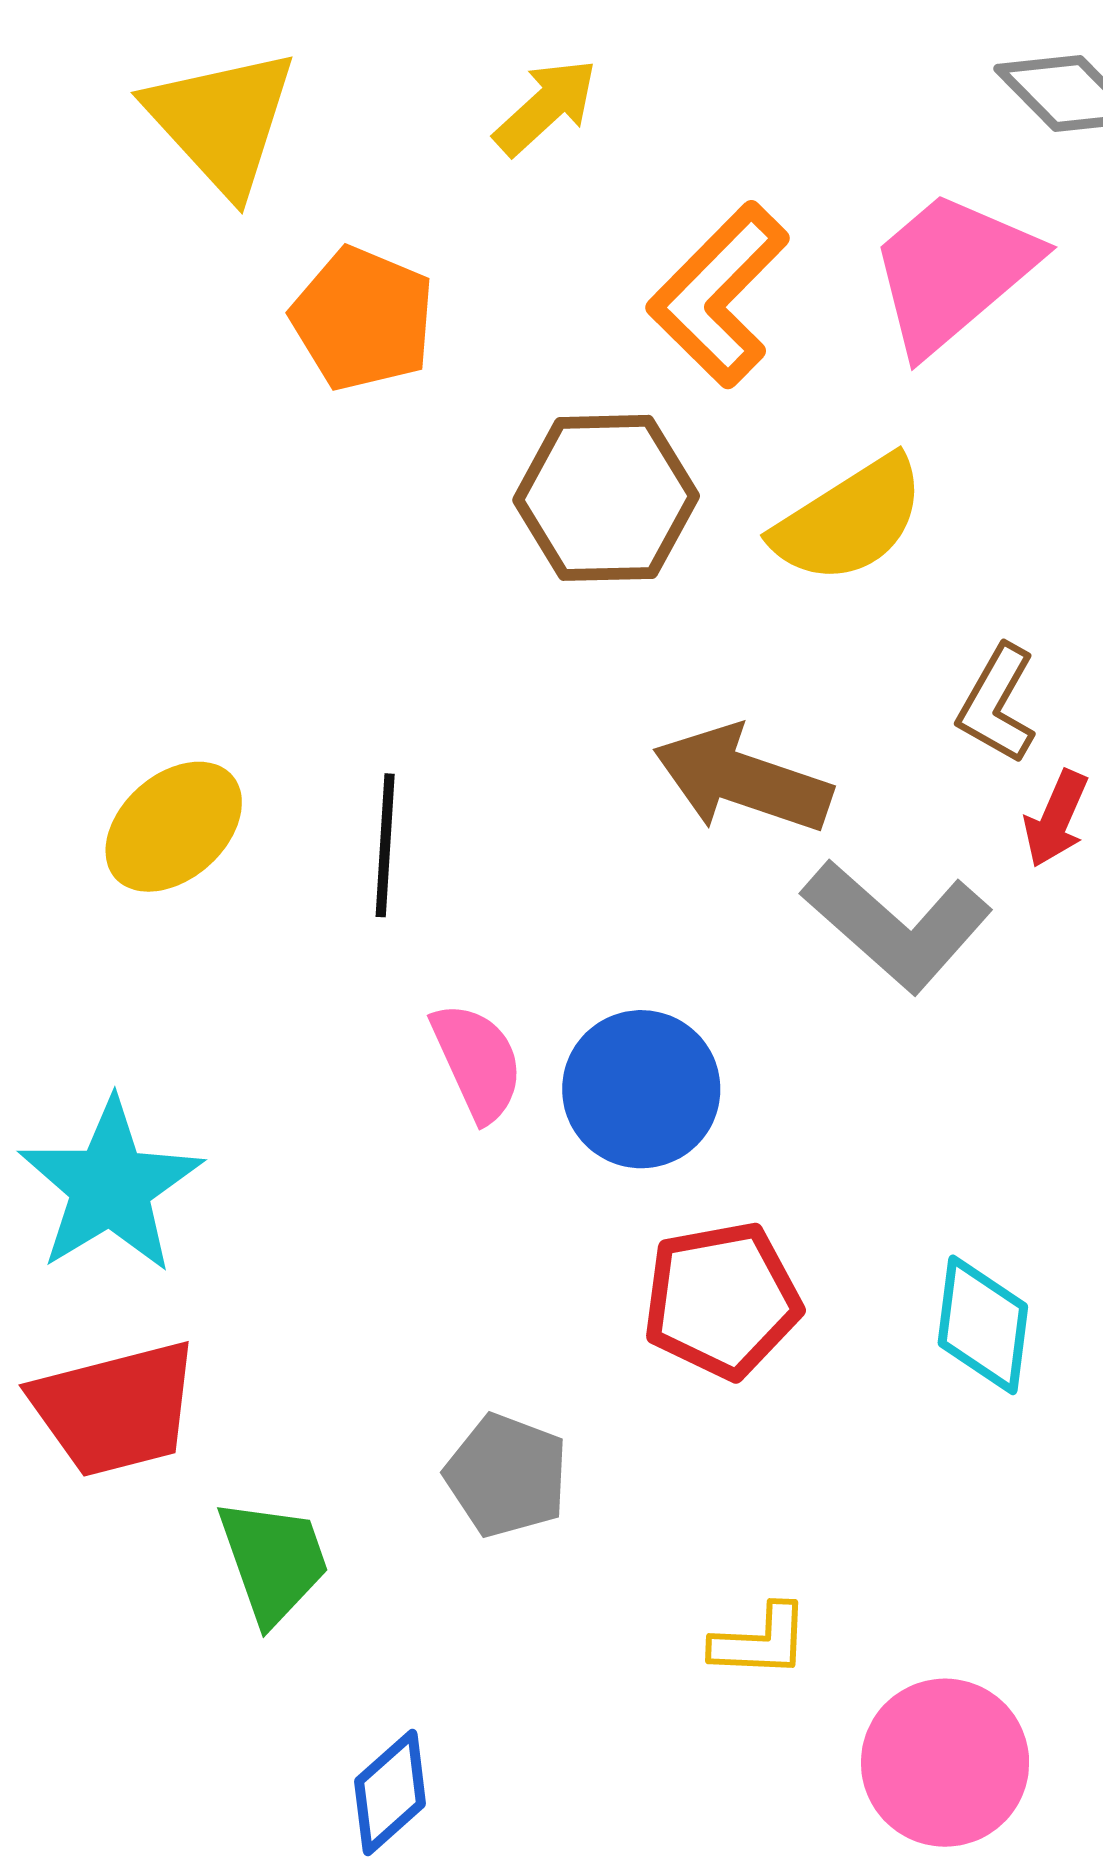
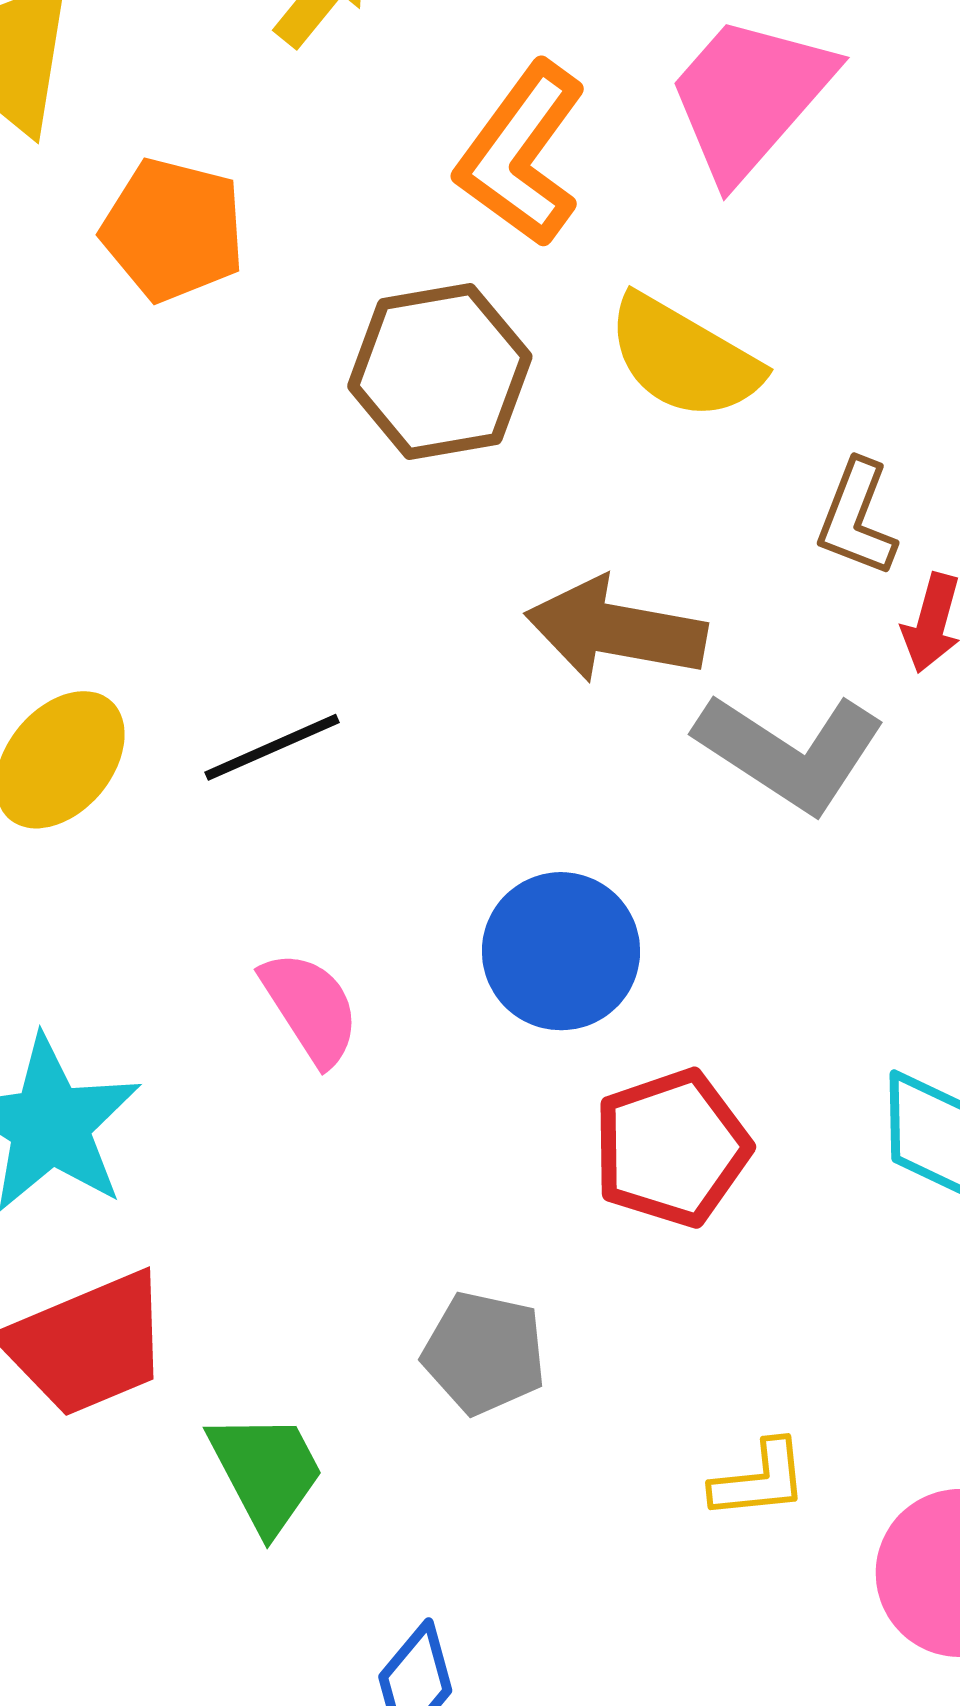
yellow semicircle: (849, 520) -> (684, 358), turned 71
black line: (385, 845) -> (272, 747), turned 71
pink semicircle: (477, 1062) -> (310, 1008), moved

